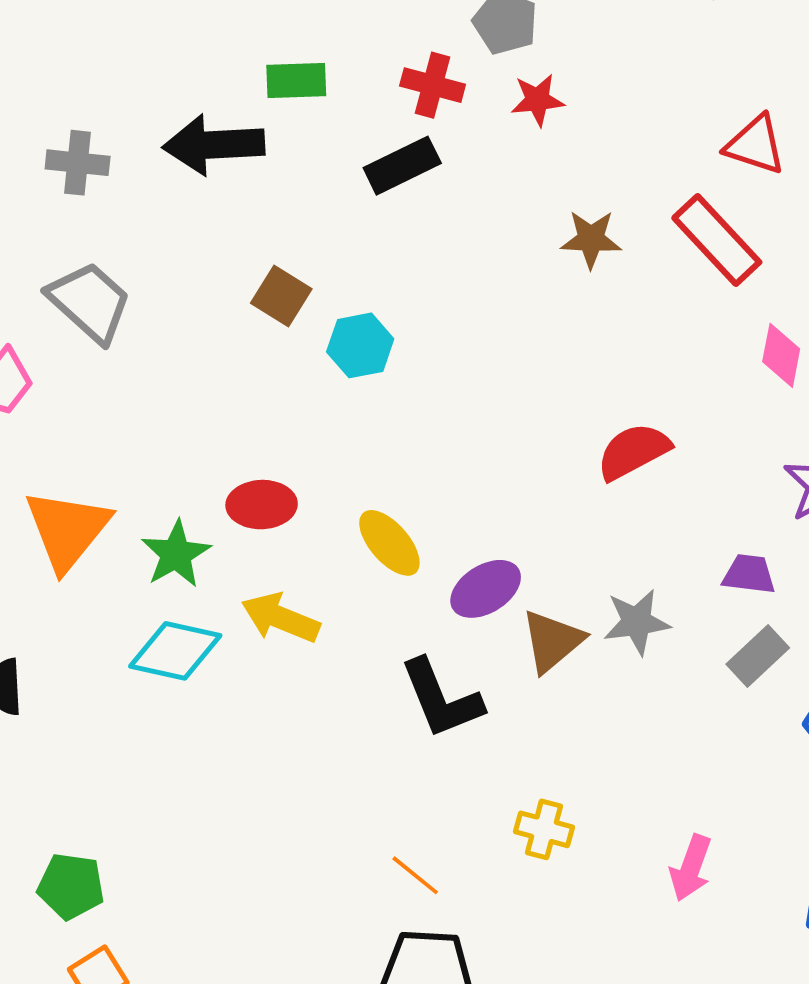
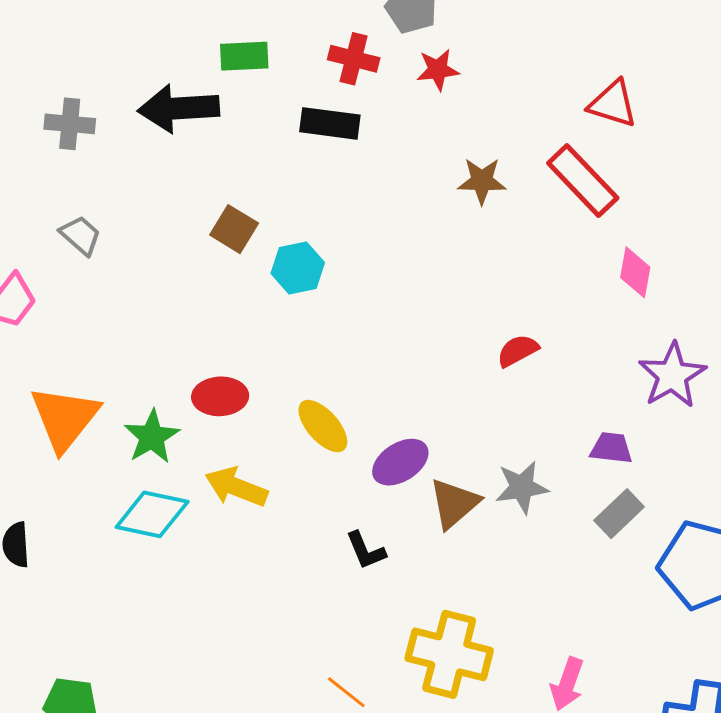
black rectangle: (402, 166) -> (330, 123), turned 34
gray trapezoid: (90, 302) -> (81, 235), size x0.6
red semicircle: (633, 451) -> (518, 351), size x0.7
black L-shape: (441, 699) -> (366, 550), size x0.6
yellow cross: (544, 829) -> (449, 654), size x1.8

